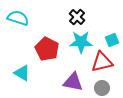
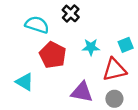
black cross: (77, 17) -> (71, 13), moved
cyan semicircle: (18, 18) -> (37, 25), moved
cyan star: (81, 42) -> (91, 47), size x0.7

